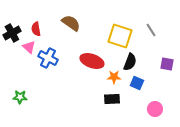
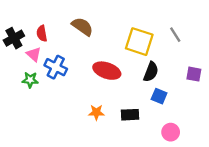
orange star: (114, 77) -> (96, 112), moved
green star: (20, 97) -> (30, 80), moved
pink circle: (155, 109) -> (171, 132), moved

